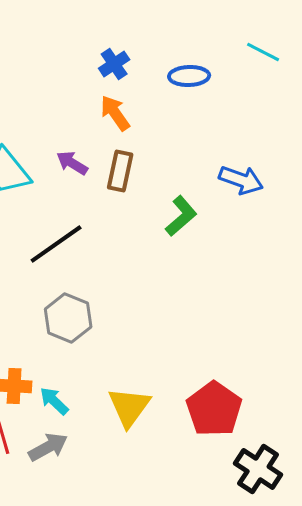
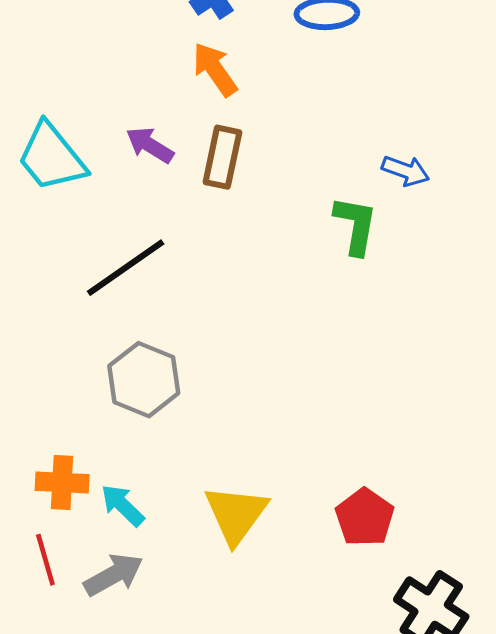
blue arrow: (241, 180) -> (406, 171), size x0.7
green L-shape: (181, 216) -> (356, 225), moved, turned -39
red pentagon: (214, 409) -> (365, 517), size x0.7

